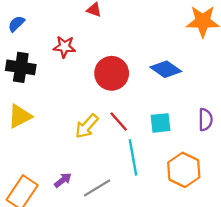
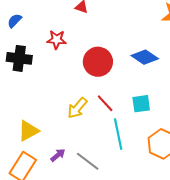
yellow triangle: (20, 116) -> (28, 131), moved
gray line: (97, 188) -> (88, 161), turned 70

